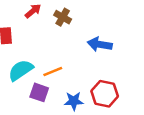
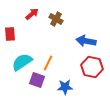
orange line: (53, 71) -> (48, 63), turned -42
red hexagon: (105, 94) -> (92, 67), moved

